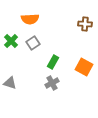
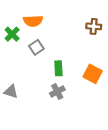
green cross: (11, 41) -> (12, 34), moved
green rectangle: (53, 62) -> (58, 68), turned -32

